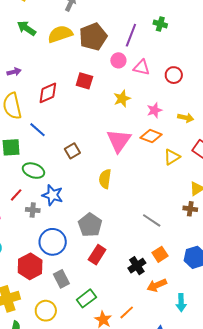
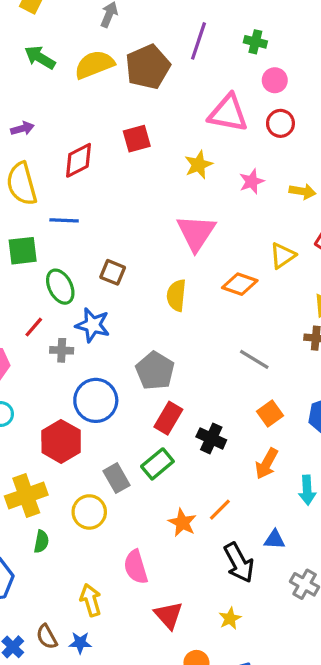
purple line: (131, 35) -> (198, 41), moved
pink circle: (118, 60) -> (275, 80), moved
pink triangle: (142, 67) -> (228, 113), size x1.5
red square: (84, 81) -> (137, 139), turned -30
blue line: (37, 130) -> (64, 220), turned -36
orange diamond: (151, 136) -> (240, 284), moved
brown square: (72, 151) -> (113, 272), moved, turned -35
green ellipse: (33, 171) -> (60, 287), turned 45
black cross: (137, 266) -> (211, 438), moved, turned -30
gray rectangle: (61, 279) -> (116, 478), moved
orange arrow: (157, 285) -> (267, 464), turned -36
green rectangle: (86, 298) -> (157, 464), moved

